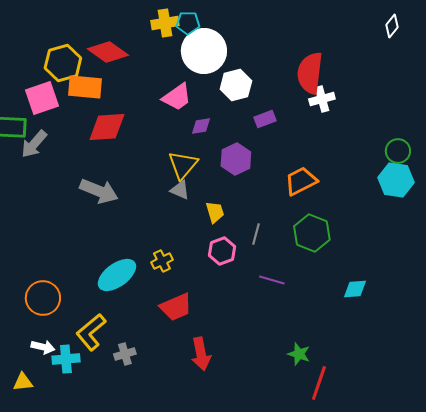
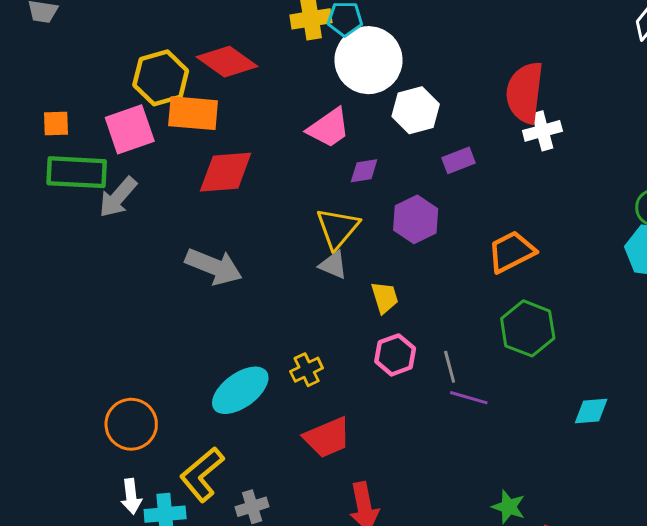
gray line: (256, 234) -> (450, 367), moved, turned -30
white arrow: (43, 347) -> (131, 496), turned 70

